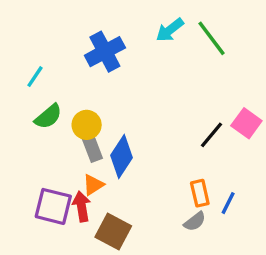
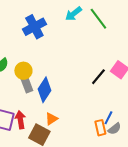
orange triangle: (93, 185) -> (51, 119), moved
orange rectangle: (200, 193) -> (100, 128), moved
gray semicircle: (195, 221) -> (114, 129), moved

